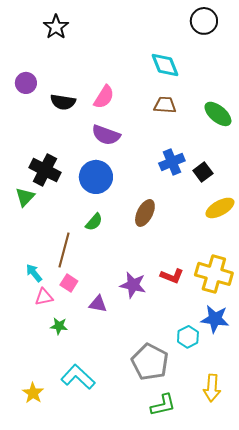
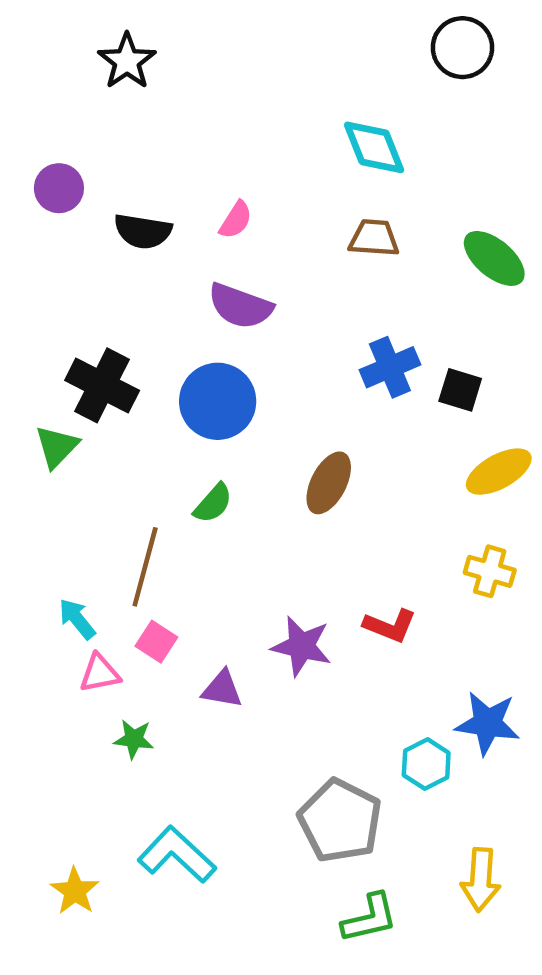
pink semicircle: (104, 97) -> (236, 220), size x0.7
black square: (203, 172) -> (460, 390), turned -36
yellow cross: (214, 274) -> (490, 571), moved, size x0.6

